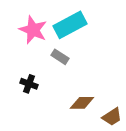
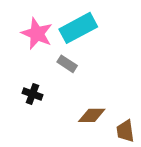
brown trapezoid: (112, 117) -> (125, 131), turned 115

